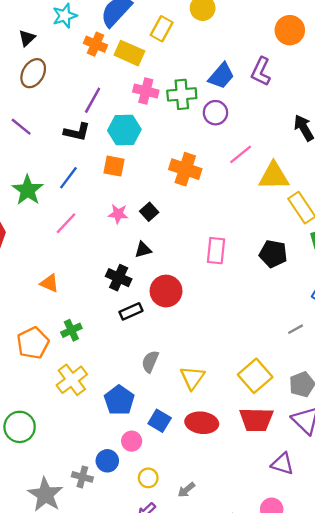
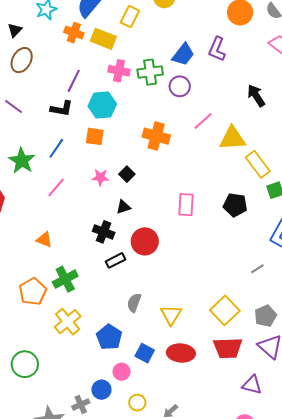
green cross: (71, 330) -> (65, 279), size x1.4
gray cross: (82, 477) -> (81, 404), turned -36

